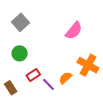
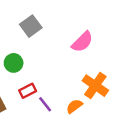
gray square: (20, 22) -> (31, 26), moved
orange semicircle: (65, 78) -> (74, 106), moved

